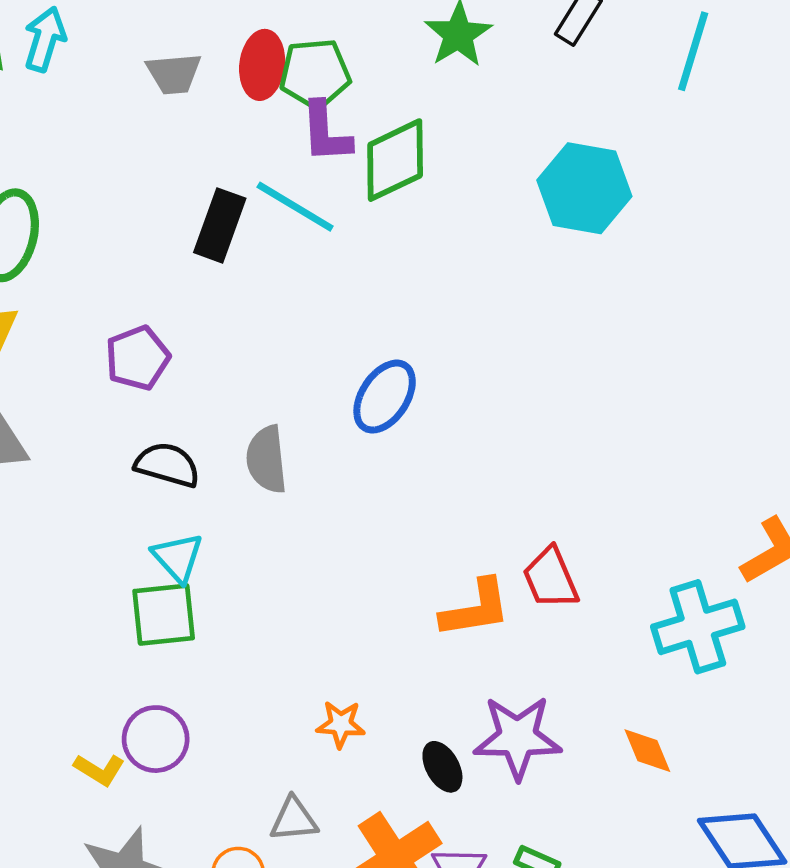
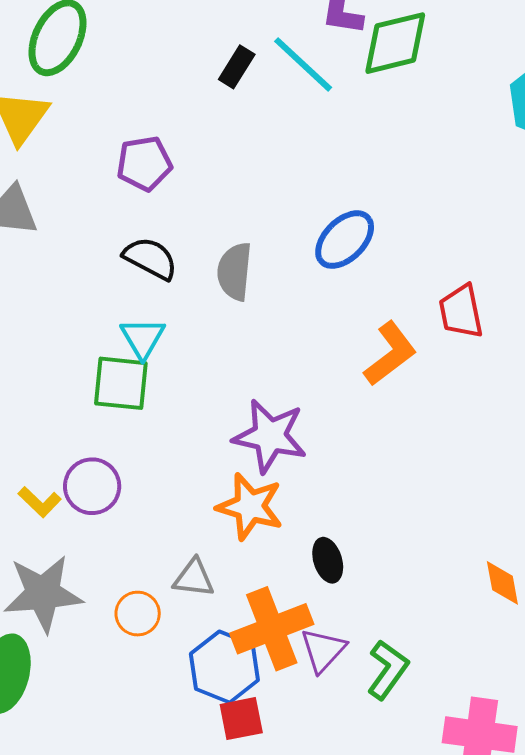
black rectangle: (220, 225) -> (237, 67), size x0.7
red trapezoid: (551, 578) -> (461, 312), moved
orange L-shape: (476, 609) -> (390, 354), moved, turned -40
orange star: (341, 724) -> (250, 507), size x1.6
purple star: (518, 737) -> (270, 436), moved

